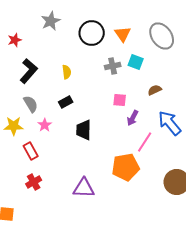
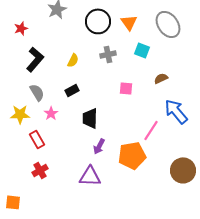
gray cross: (113, 66) -> (108, 54), moved
yellow semicircle: (67, 72) -> (73, 60), turned 32
purple arrow: (133, 118) -> (99, 146), moved

